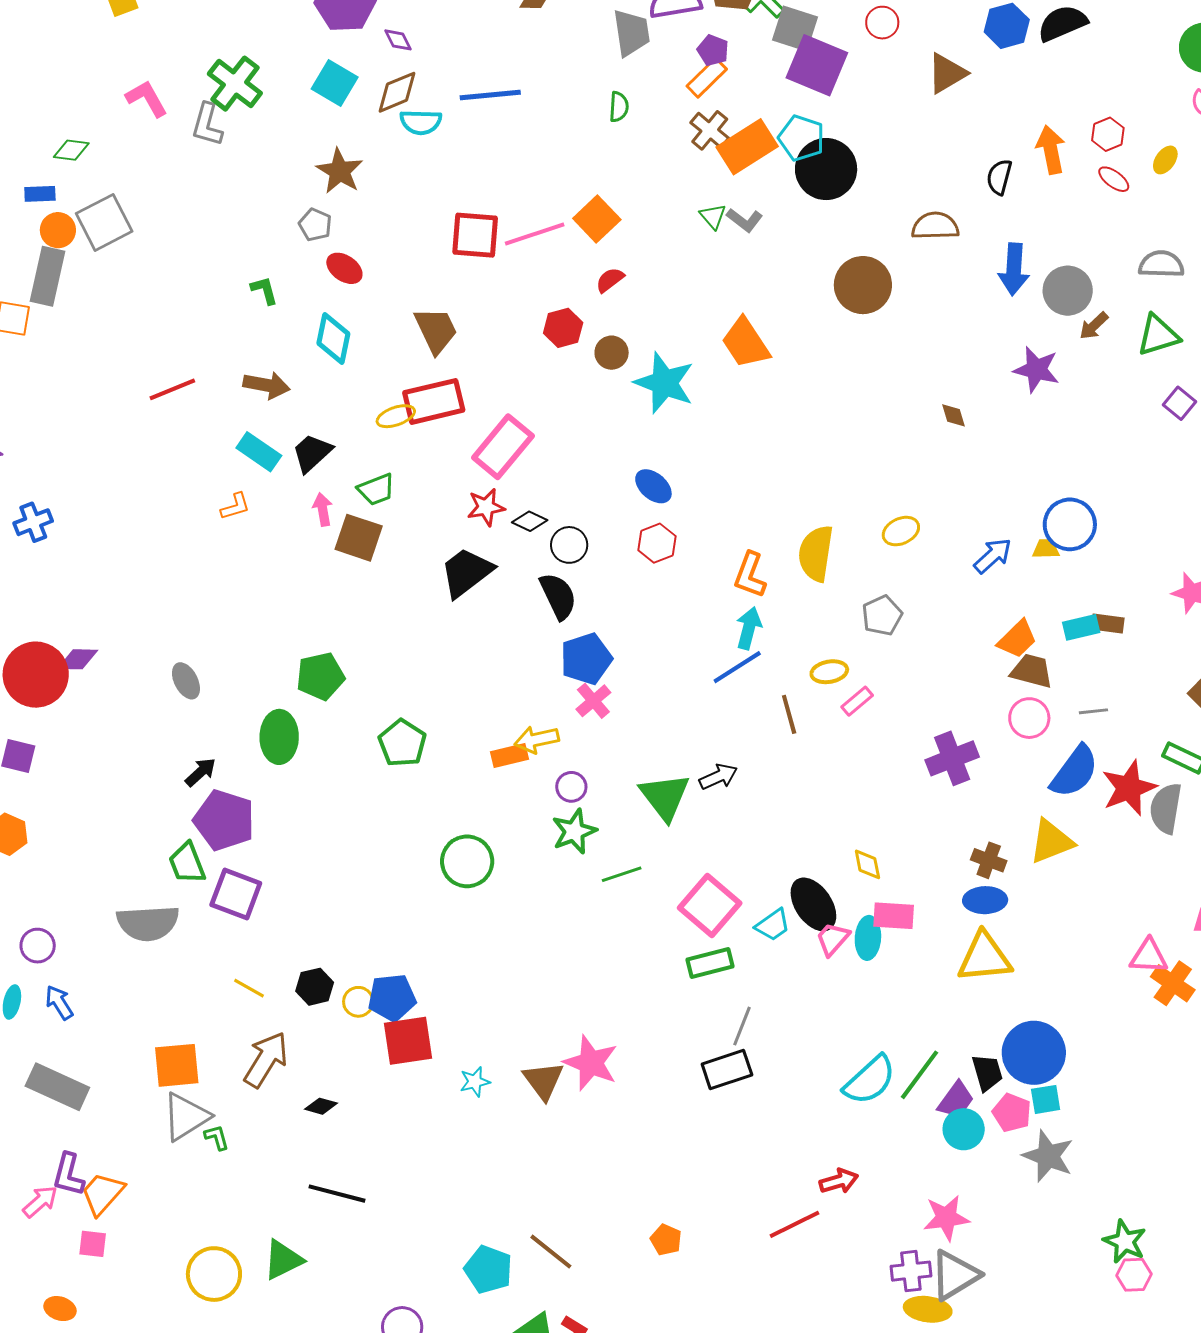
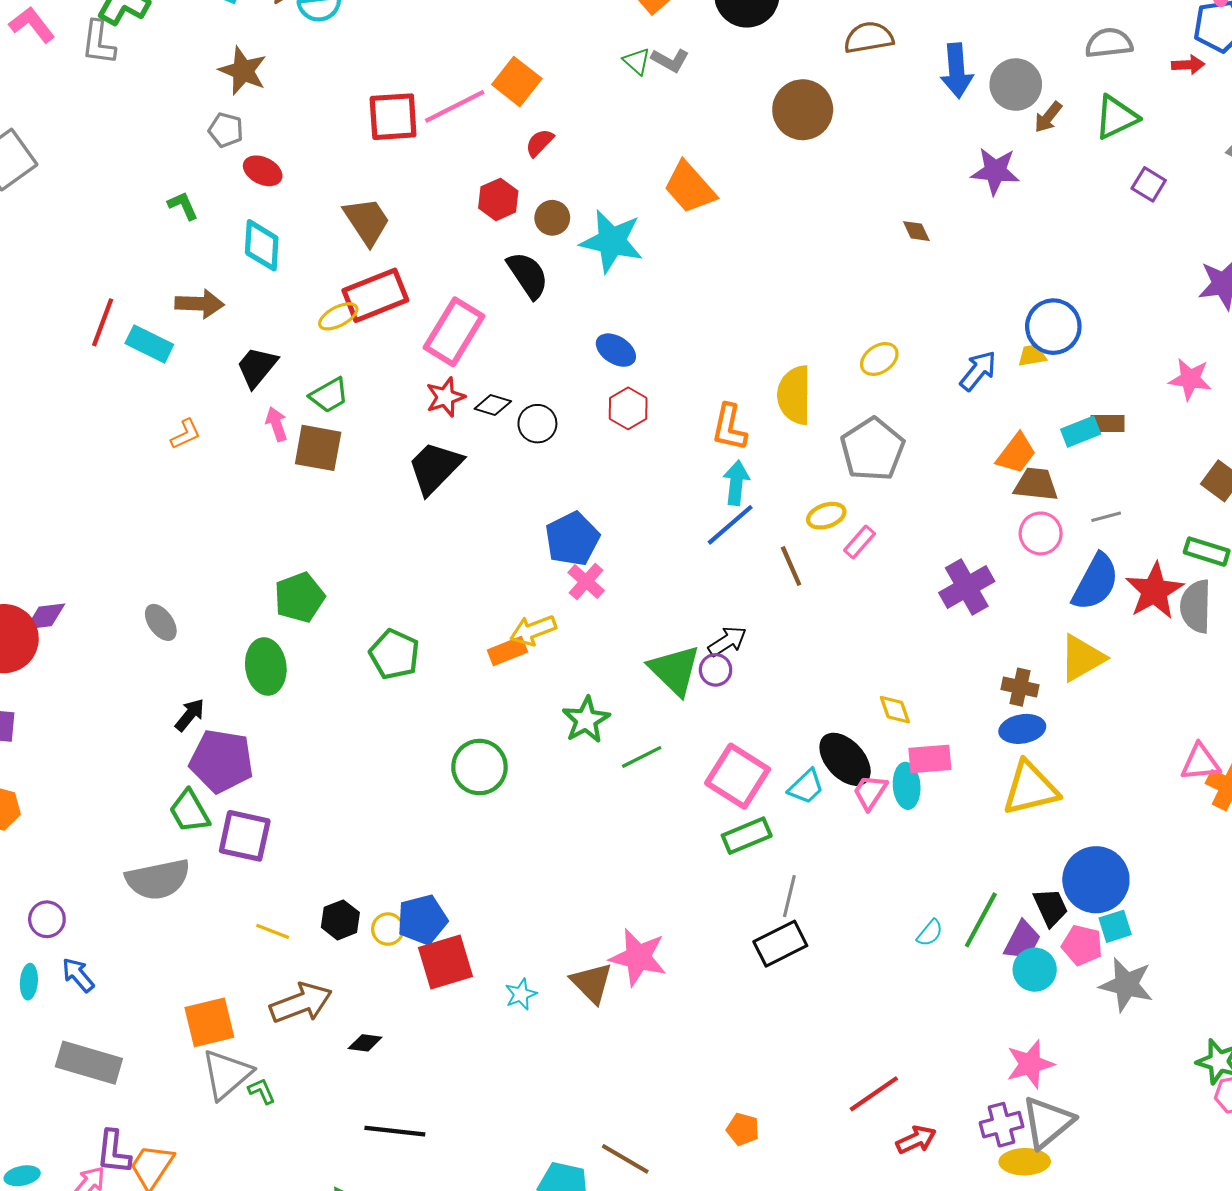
red line: (172, 389) -> (103, 322), turned -39
cyan rectangle: (259, 452) -> (149, 344), moved
black semicircle: (558, 596) -> (528, 275), moved
gray pentagon: (882, 615) -> (873, 449), size x1.5
purple circle: (571, 787) -> (716, 670), moved
brown arrow: (266, 1060) -> (301, 1003), turned 46
cyan semicircle: (870, 1080) -> (930, 933), size x0.5
red arrow: (839, 1181) -> (916, 1140), moved

